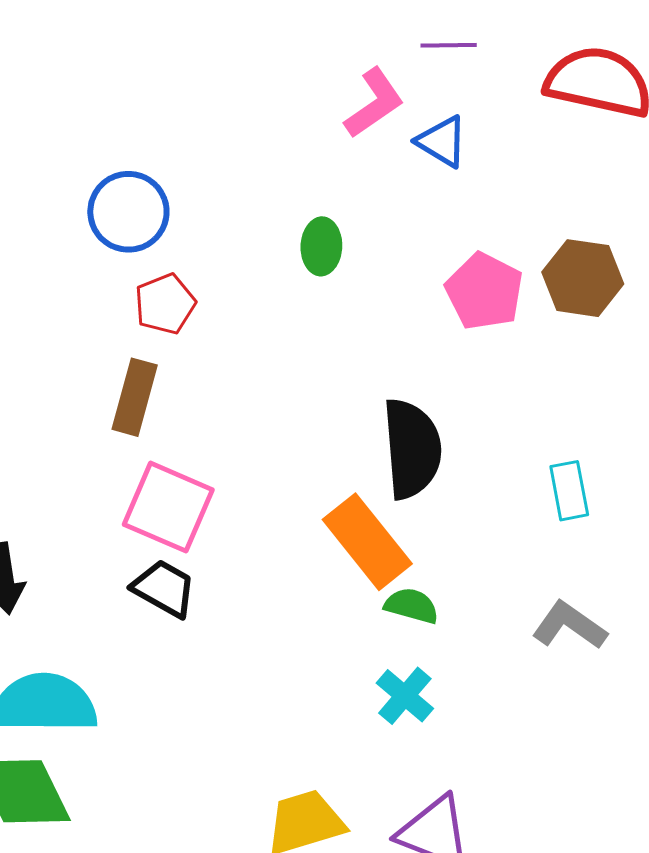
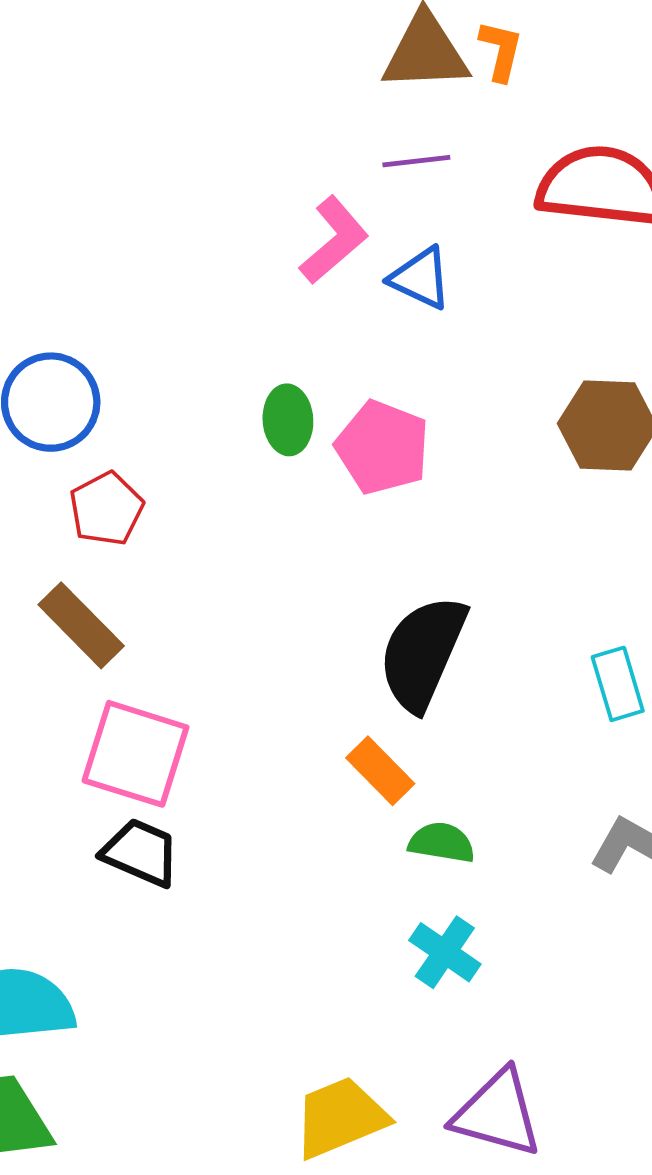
pink pentagon: (484, 291) -> (382, 447), moved
brown rectangle: (135, 397) -> (81, 625), turned -54
black semicircle: (412, 449) -> (423, 653), turned -146
orange rectangle: (367, 542) -> (380, 771), size x0.6

